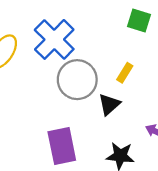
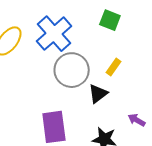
green square: (139, 21) -> (110, 20), moved

